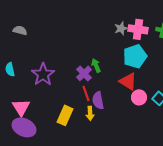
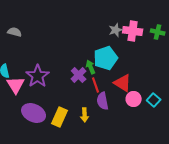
cyan pentagon: (135, 56) -> (106, 58), moved
red line: (86, 93) -> (96, 85), moved
purple semicircle: (98, 100) -> (103, 101), moved
pink triangle: (21, 107) -> (16, 85), moved
purple ellipse: (24, 127) -> (34, 113), moved

